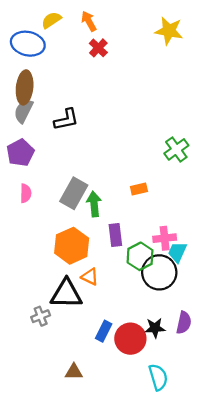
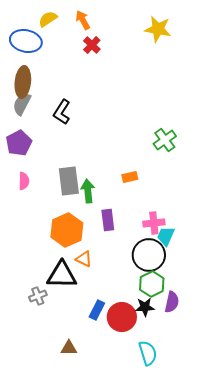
black L-shape: (66, 120) -> (62, 112), turned 135
gray rectangle: (74, 193) -> (69, 181), turned -36
green hexagon: (140, 256) -> (152, 284), moved

